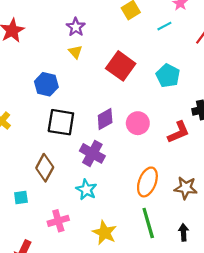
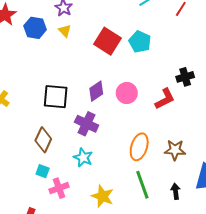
cyan pentagon: (168, 76) -> (140, 42), moved
blue hexagon: (46, 84) -> (35, 28), moved
cyan square: (21, 198) -> (43, 171), moved, turned 32

